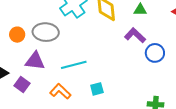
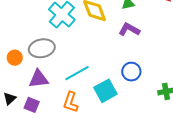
blue circle: (155, 53) -> (131, 72), moved
cyan square: (97, 89) -> (105, 91), size x1.6
orange L-shape: (60, 91) -> (71, 102), turned -100

